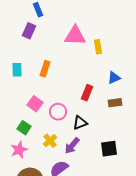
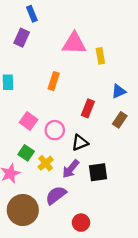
orange rectangle: (45, 69) -> (54, 81), moved
brown rectangle: (115, 103) -> (120, 120), turned -48
green square: (24, 128) -> (26, 153), moved
black square: (109, 149) -> (98, 172), moved

